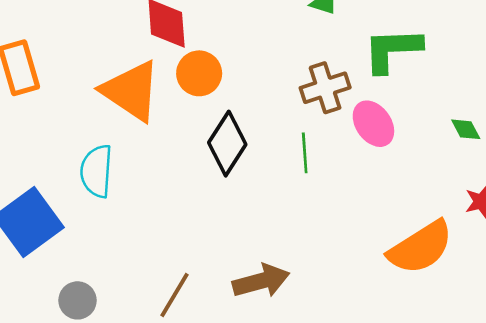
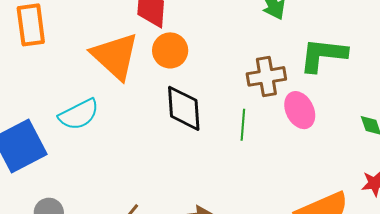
black diamond: (227, 144) -> (184, 108), turned -45
cyan semicircle: (96, 171) -> (79, 114), turned -129

